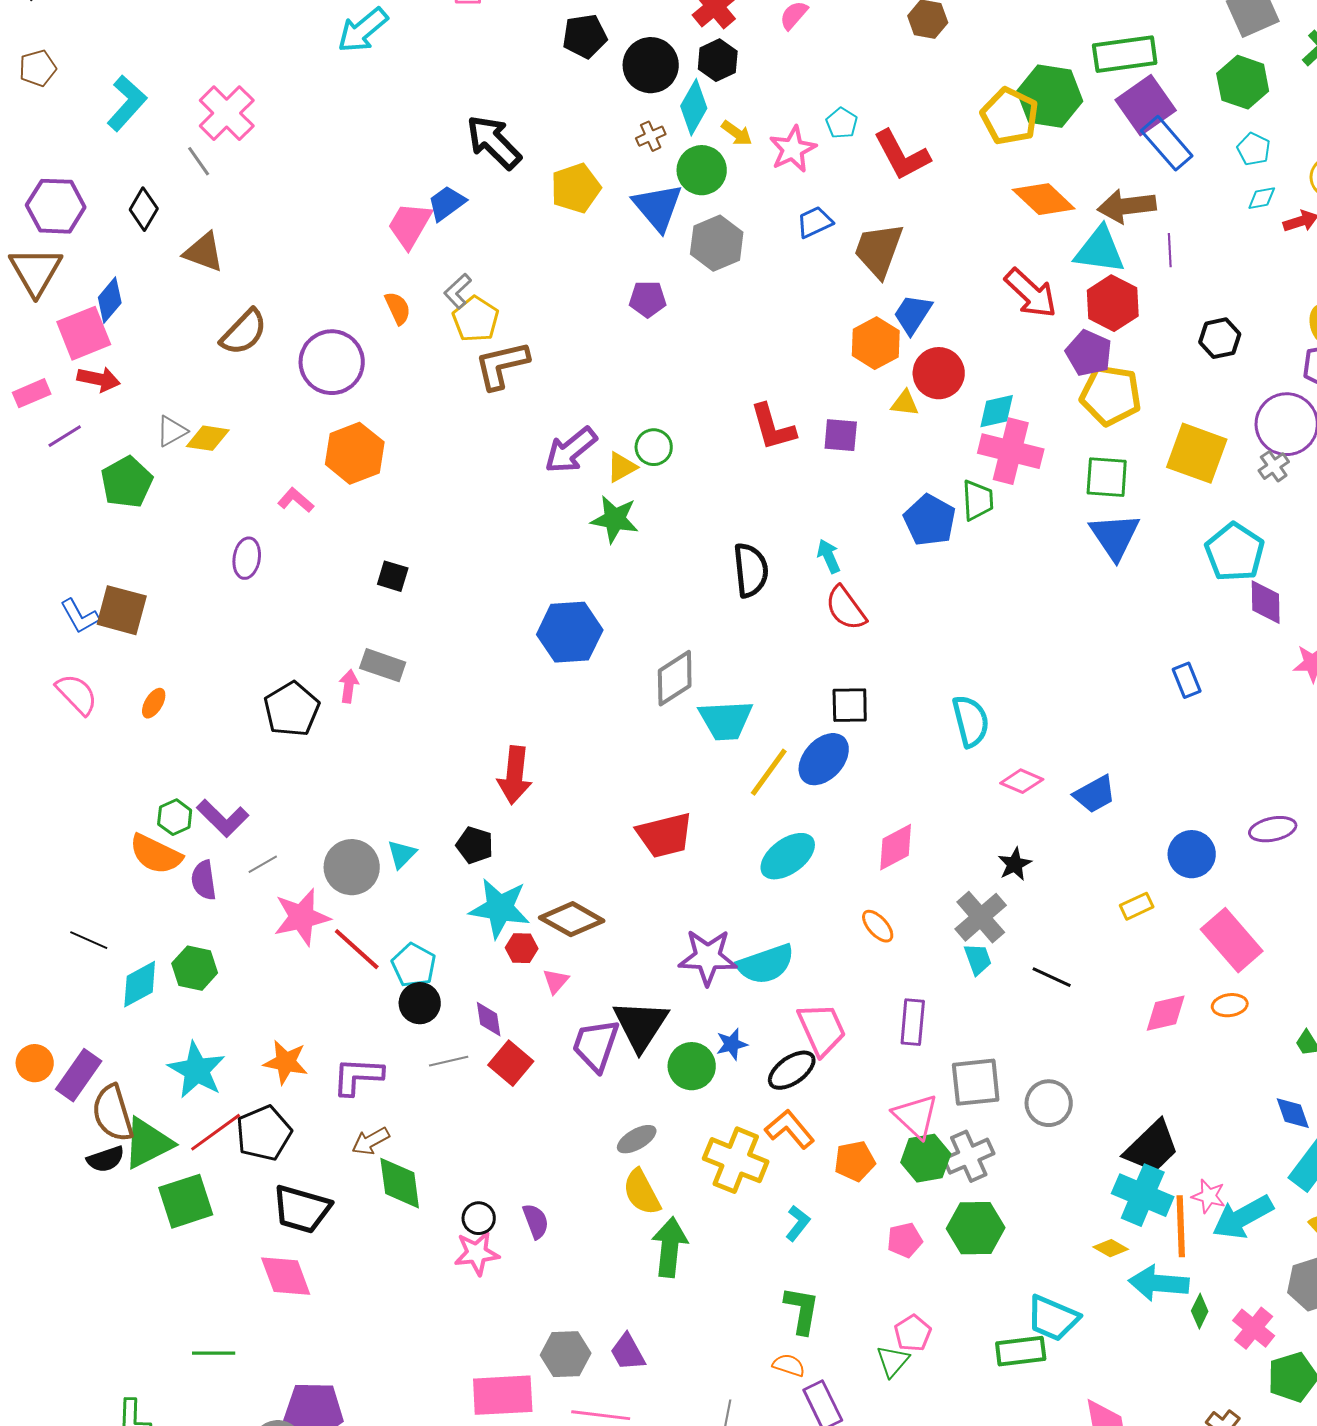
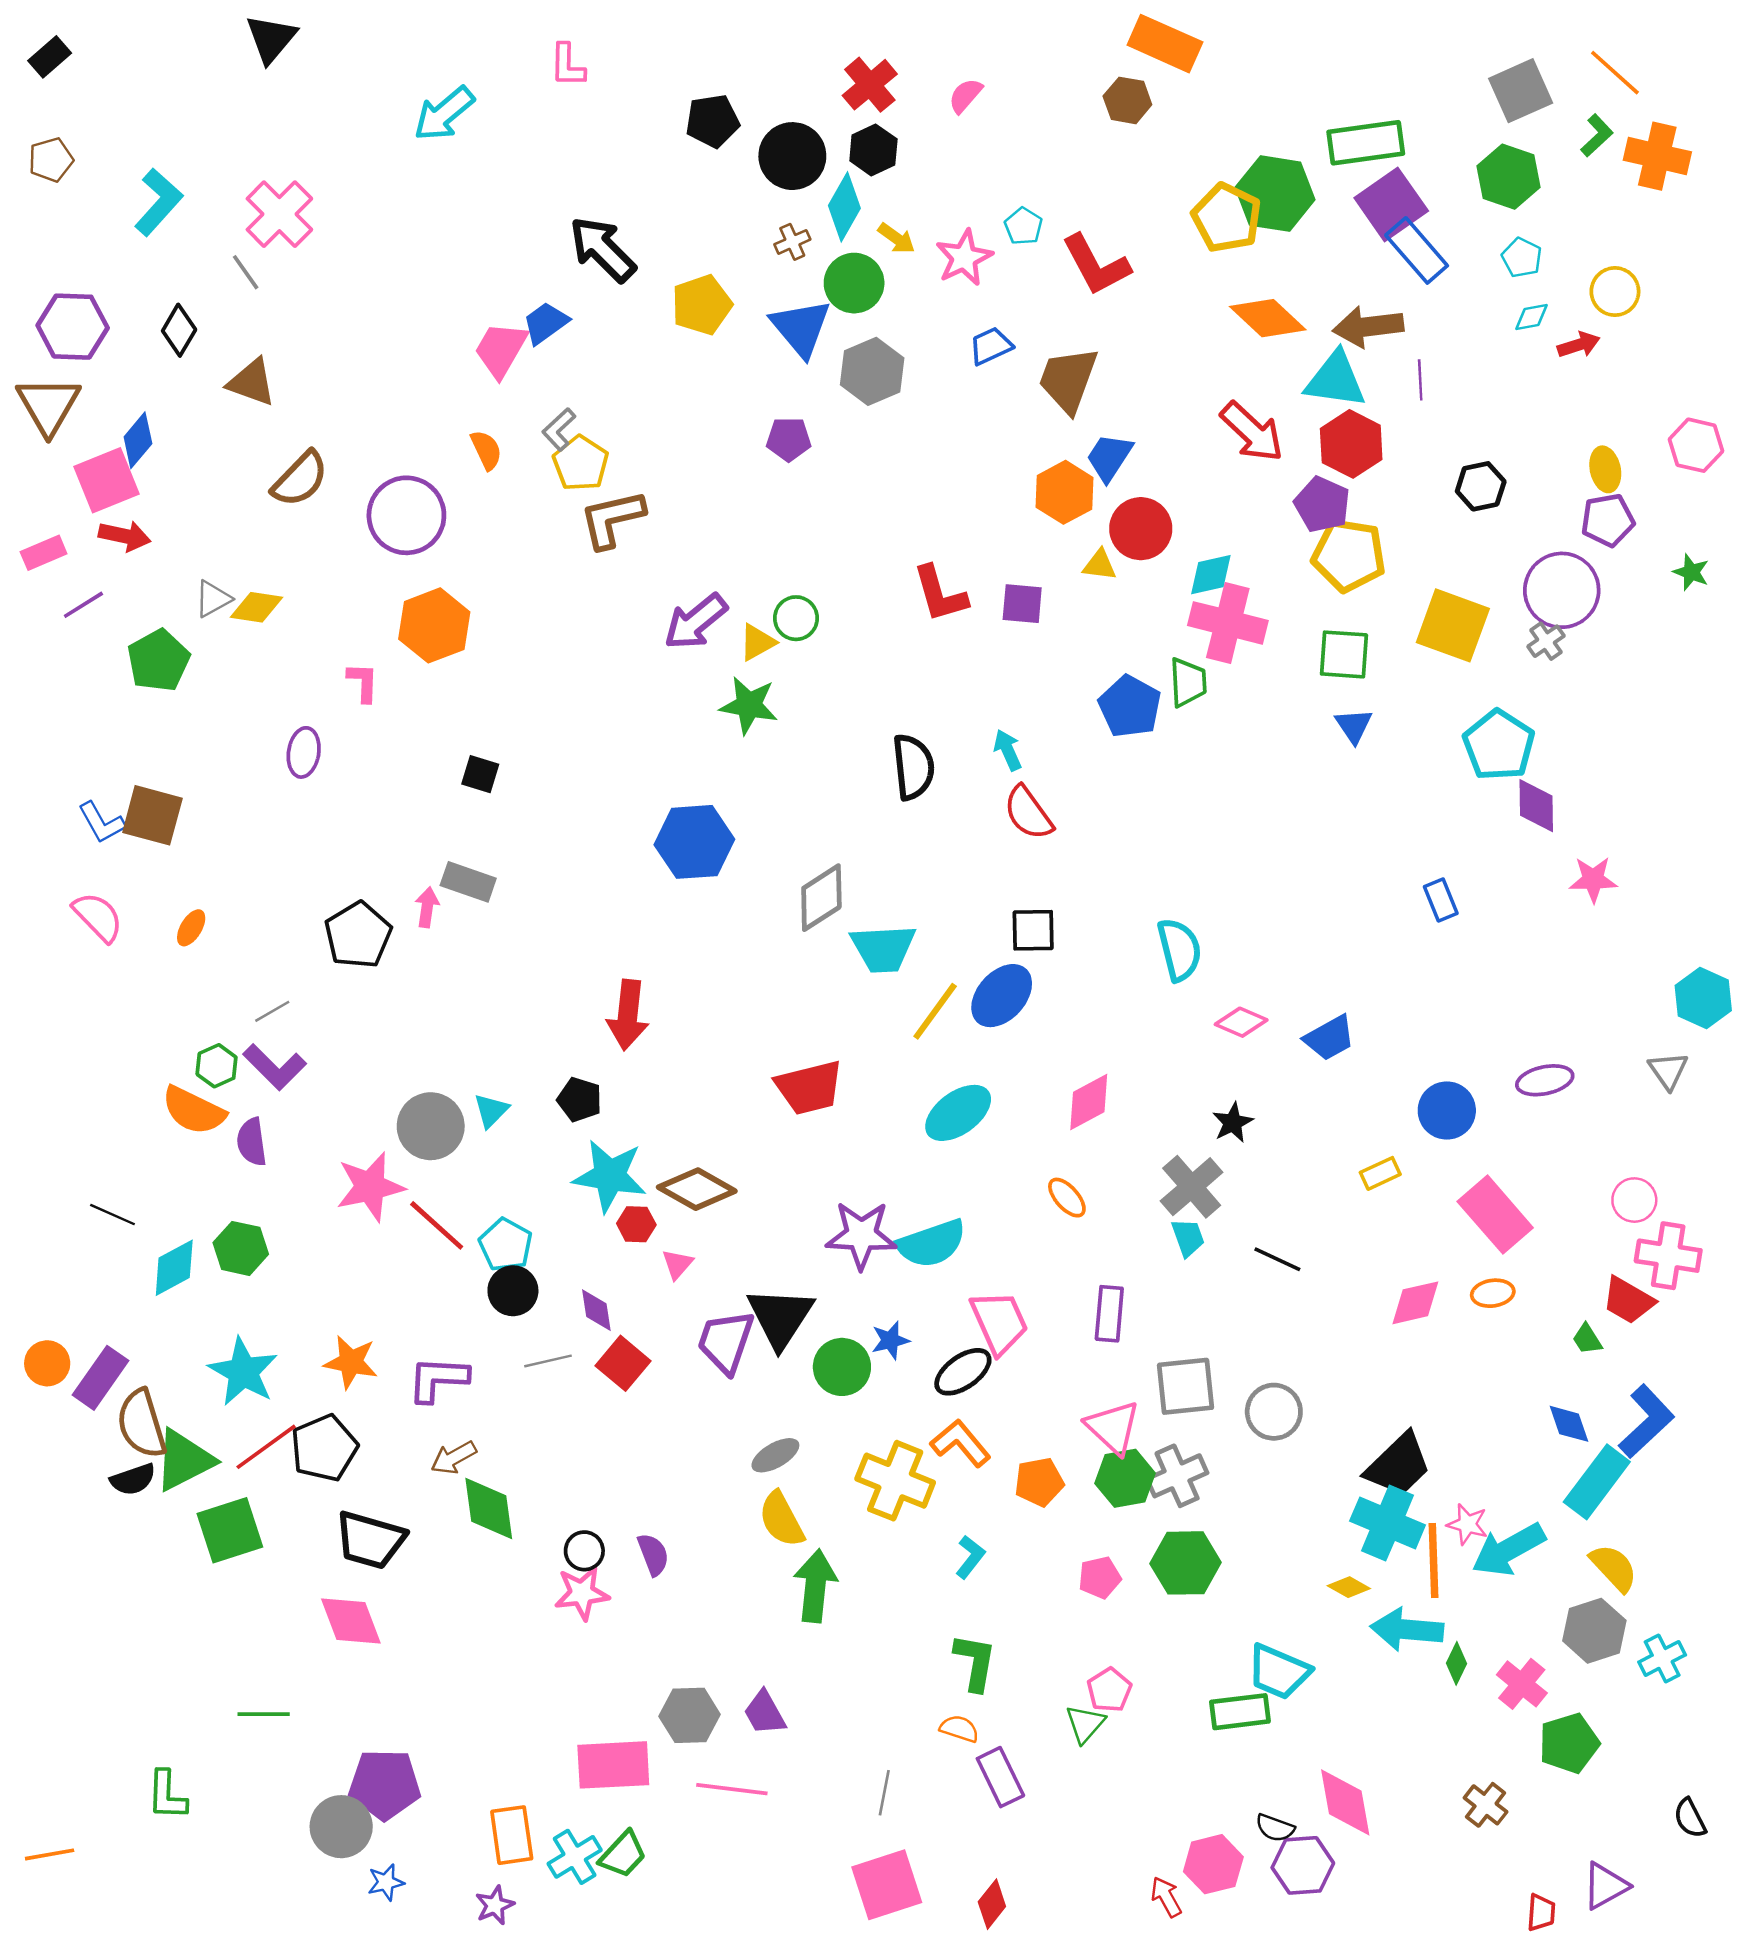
pink L-shape: (296, 500) -> (363, 682), turned 51
blue triangle: (1115, 536) -> (1354, 726), size x0.6
gray line: (263, 864) -> (272, 1011), moved

